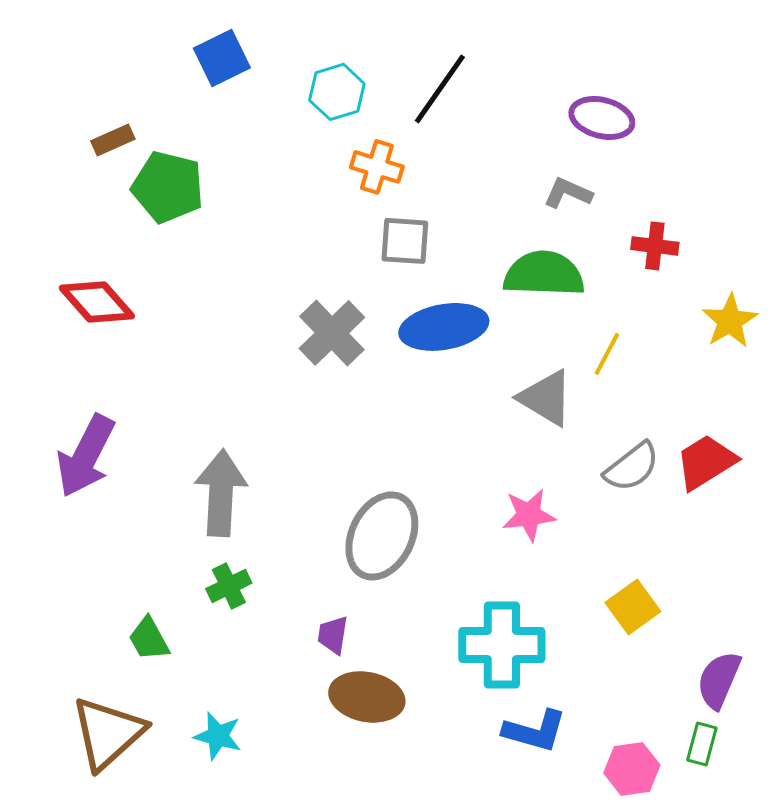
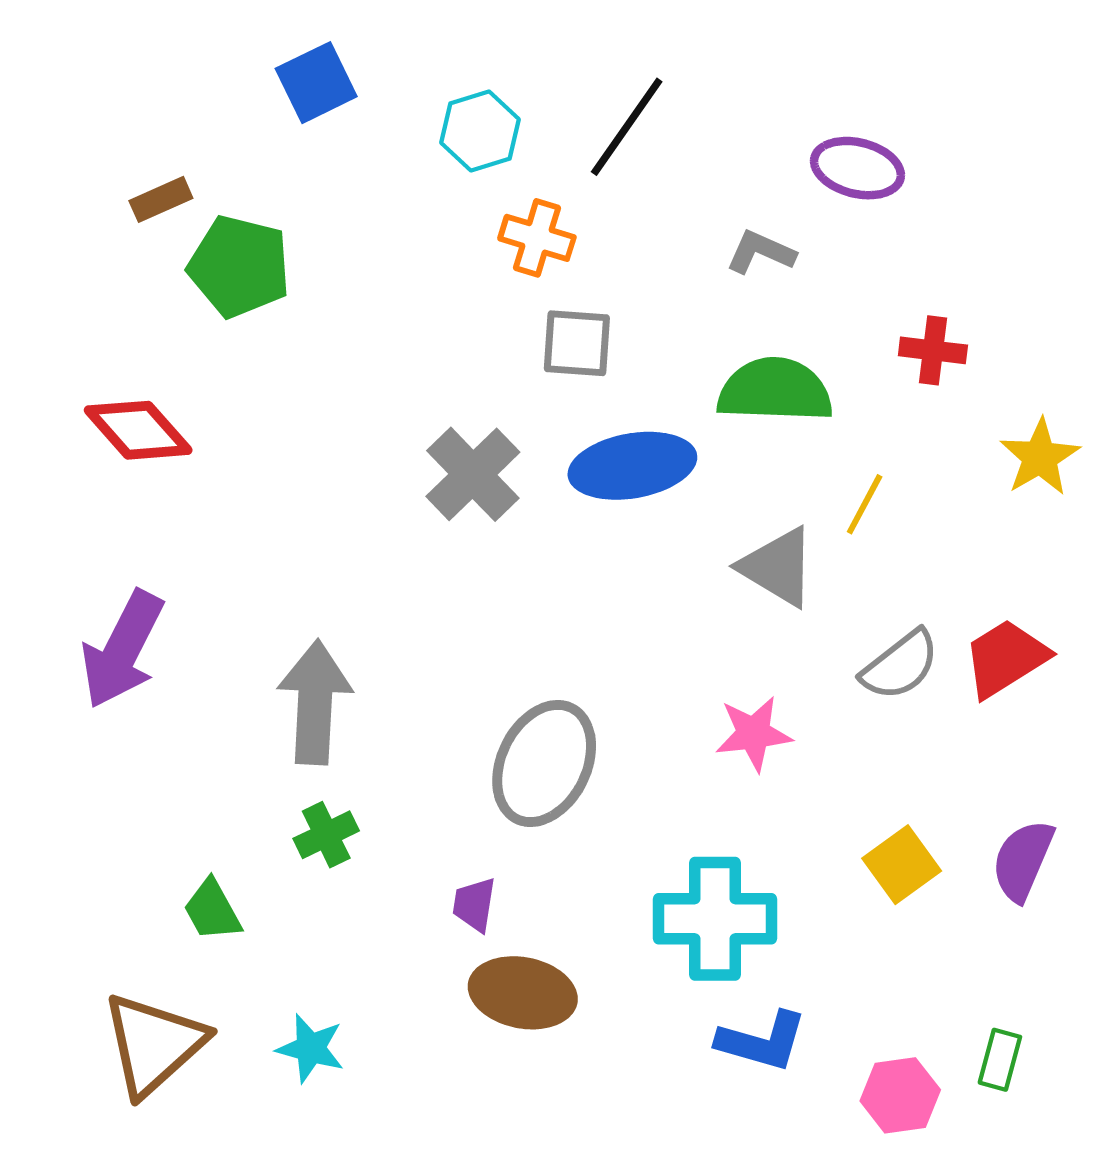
gray L-shape: (568, 193) -> (761, 252), moved
purple semicircle: (719, 680) -> (1023, 860), moved

